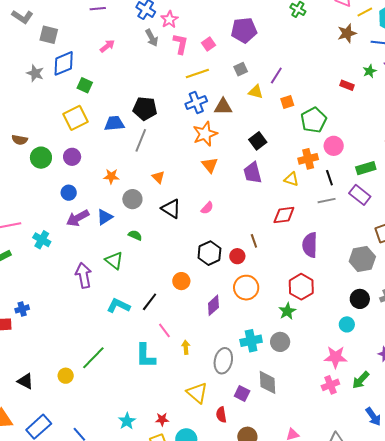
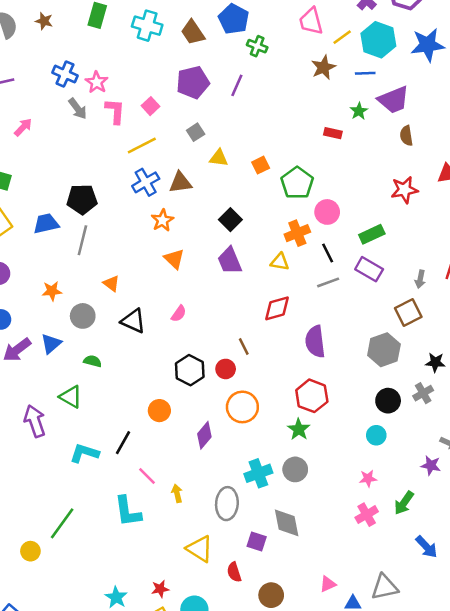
purple line: (276, 76) -> (237, 85), moved
orange star: (205, 134) -> (162, 220), size x0.7
pink star: (336, 357) -> (368, 478), size x0.6

